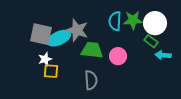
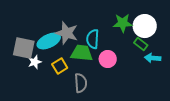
cyan semicircle: (115, 21) -> (93, 39), moved
gray square: (41, 34) -> (24, 48), moved
yellow square: (51, 71) -> (60, 66), moved, turned -35

